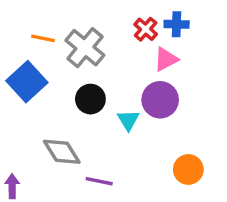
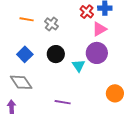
gray cross: (85, 48) -> (51, 24), size x0.6
blue square: (27, 82) -> (25, 54), moved, size x0.7
gray diamond: (62, 152) -> (21, 82), moved

